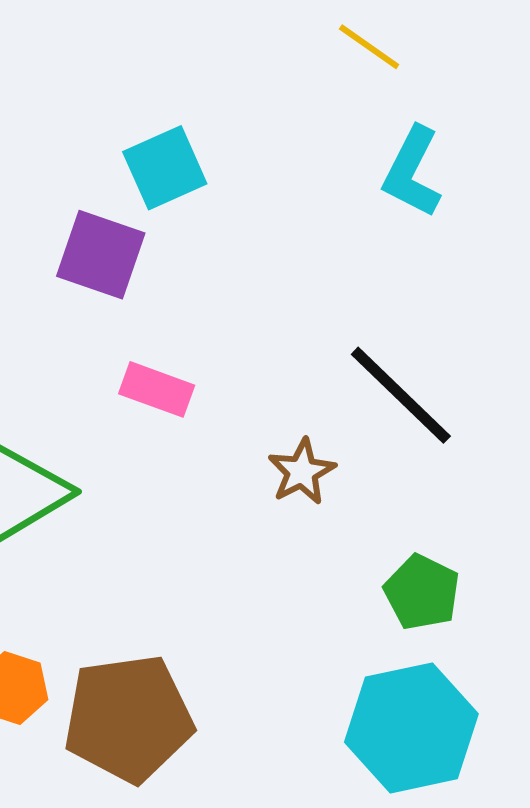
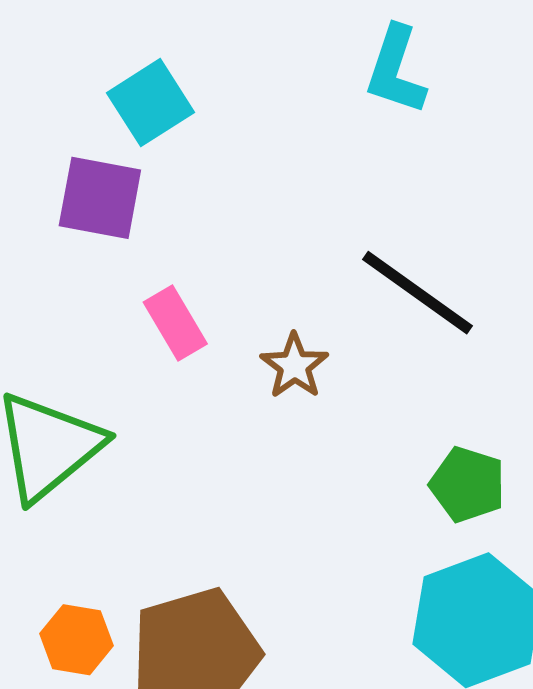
pink rectangle: (157, 389) -> (175, 323), turned 48
brown star: (302, 472) -> (294, 366), moved

